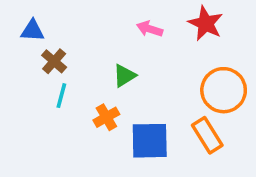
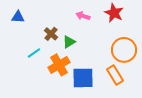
brown cross: (54, 61) -> (51, 34), moved
cyan line: (61, 96) -> (34, 53), turned 40
orange cross: (106, 117) -> (59, 65), size x1.5

